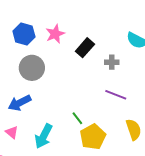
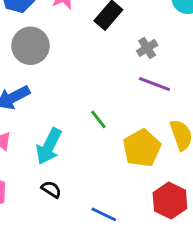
gray cross: (112, 62) -> (147, 48), moved, turned -32
yellow pentagon: (93, 137) -> (142, 148), moved

